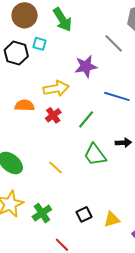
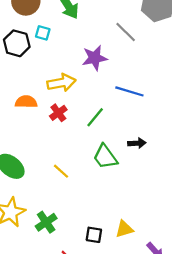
black square: (84, 214) -> (94, 235), moved, turned 35

